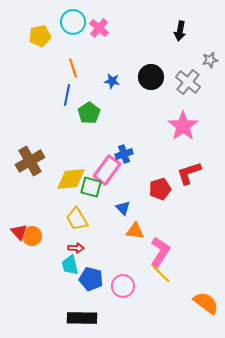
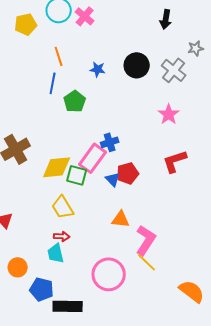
pink star: (183, 126) -> (169, 114), size x0.7
red pentagon: (160, 189) -> (128, 173), moved
blue triangle: (123, 208) -> (113, 179), moved
orange circle: (32, 236) -> (18, 267), moved
blue pentagon: (91, 279) -> (42, 289), moved
pink circle: (123, 286) -> (109, 274), size x1.4

